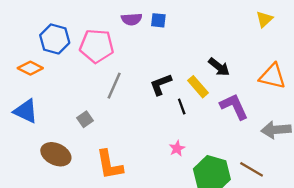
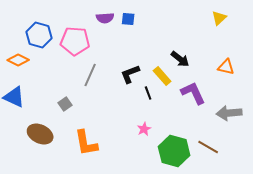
orange triangle: (272, 76) -> (226, 67), size x0.7

